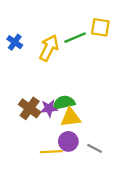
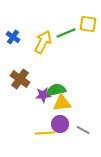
brown cross: (30, 108) -> (20, 79), moved

